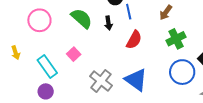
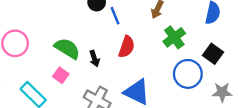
green semicircle: (82, 18) -> (67, 48), moved
black arrow: (108, 23) -> (94, 58), moved

